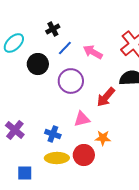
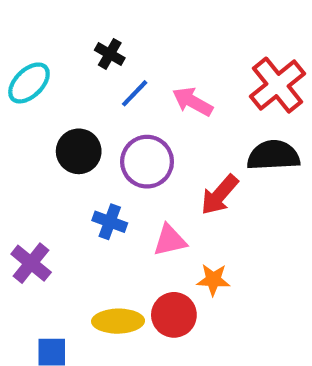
black cross: (53, 29) -> (110, 54), turned -32
black circle: (38, 64) -> (79, 151), moved
blue cross: (53, 134) -> (110, 222), moved

